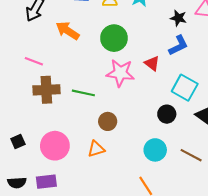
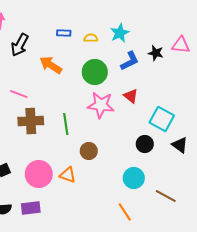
blue L-shape: (178, 45) -> (130, 61), moved
green line: (83, 93) -> (66, 124), turned 70
orange triangle: (96, 149) -> (68, 175), moved, turned 36
brown line: (191, 155) -> (166, 196), moved

